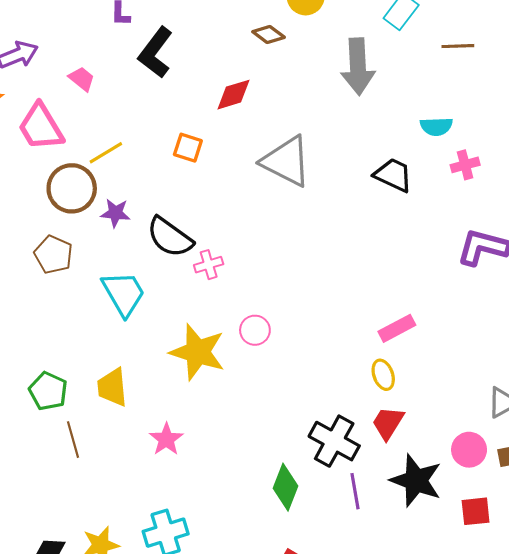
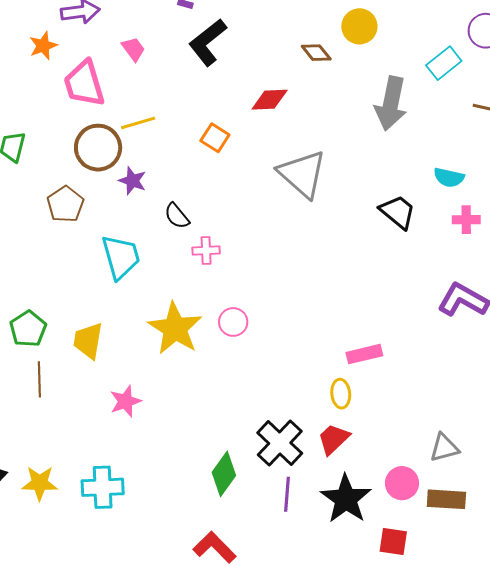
black semicircle: (170, 237) -> (177, 216), size x0.6

